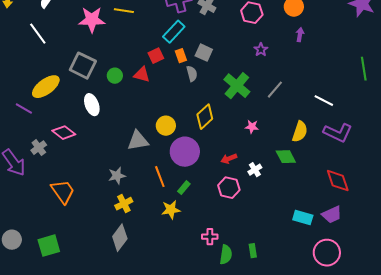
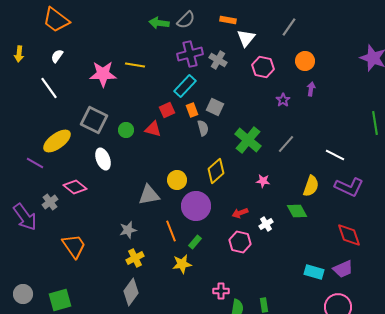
purple star: (261, 50) -> (283, 100), moved

